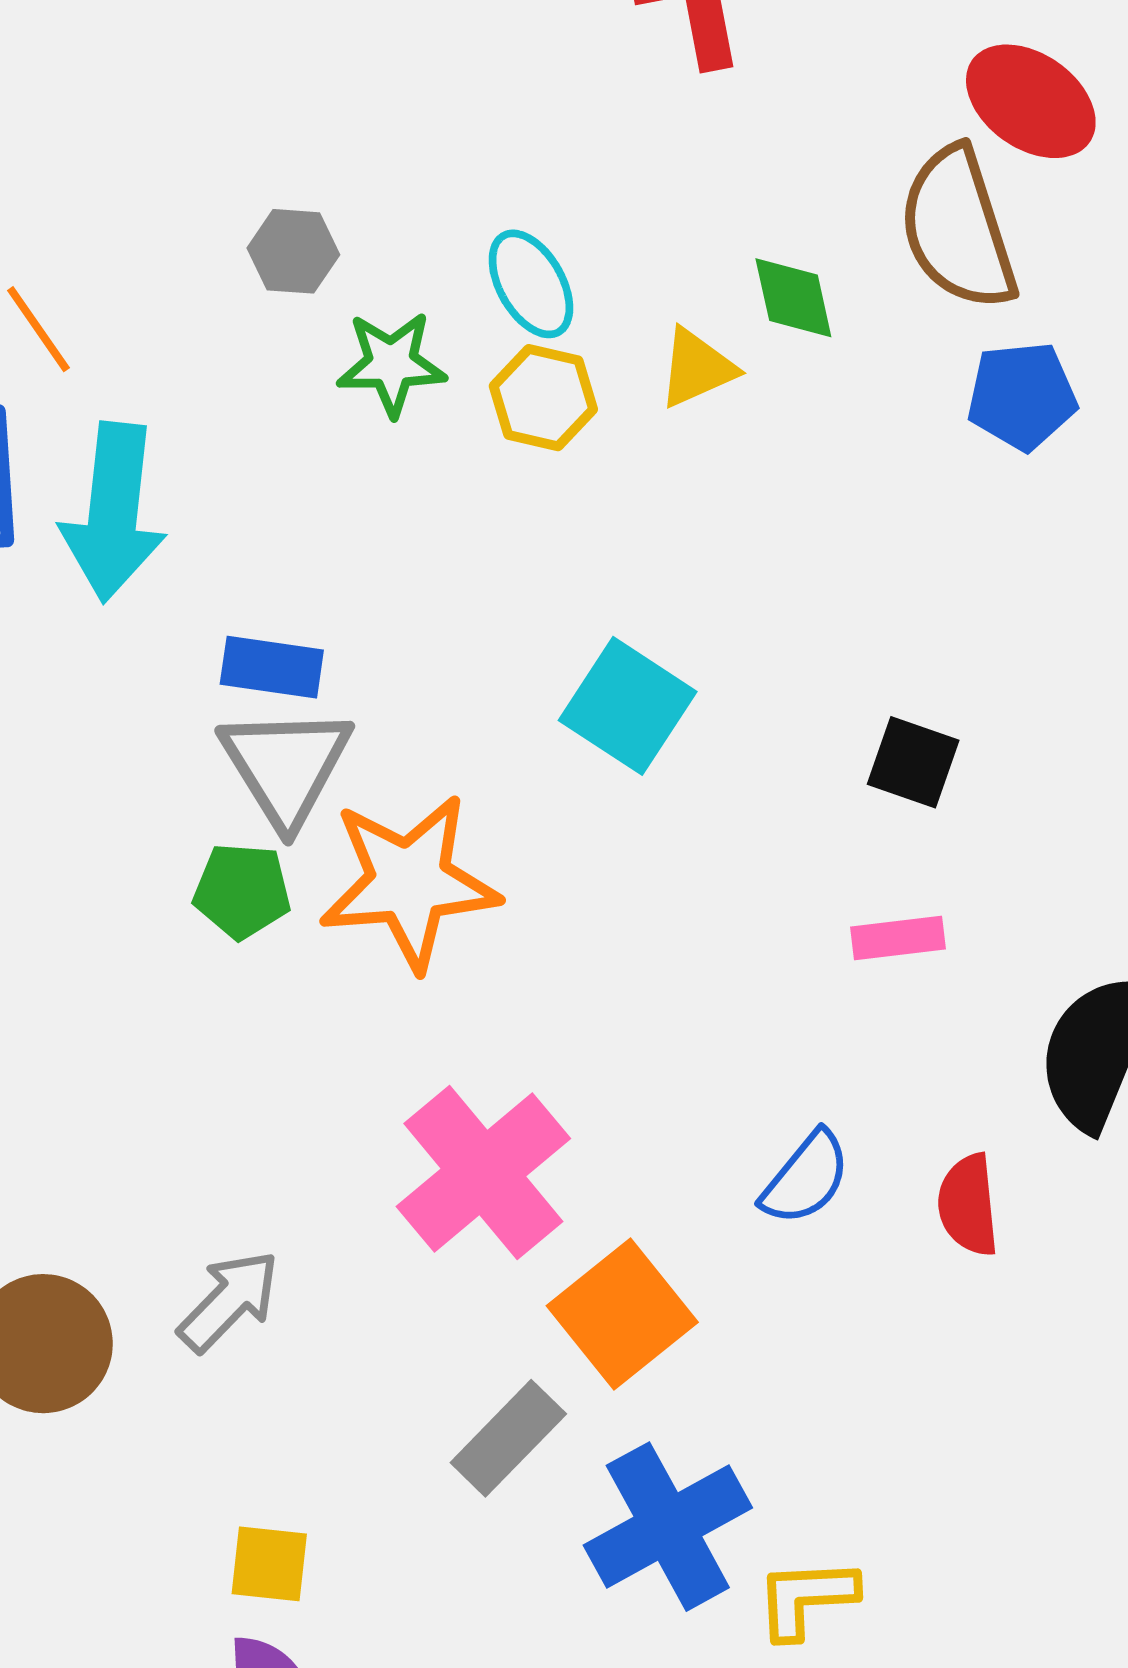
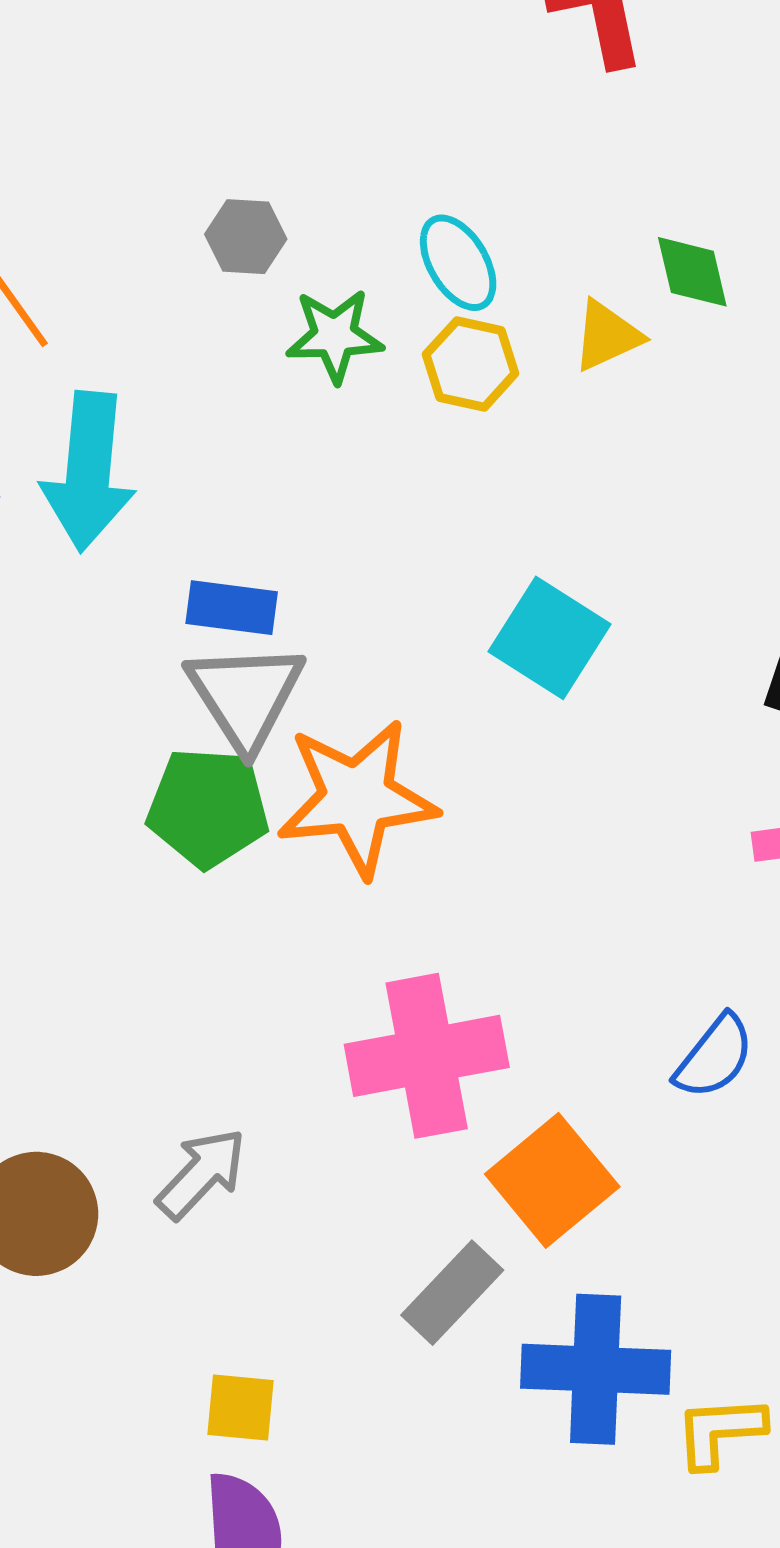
green pentagon: (242, 891) -> (208, 808), size x1.4
pink cross: (483, 1173) -> (427, 1056), turned 30
blue cross: (668, 1527) -> (596, 1369), turned 32

